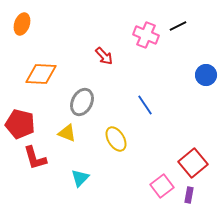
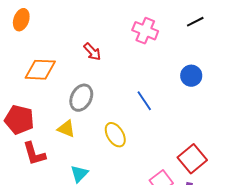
black line: (178, 26) -> (195, 22), moved
red arrow: (104, 56) -> (92, 52), moved
blue circle: (206, 75) -> (191, 76), moved

